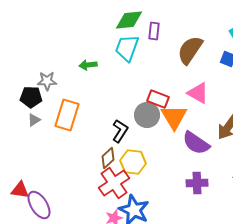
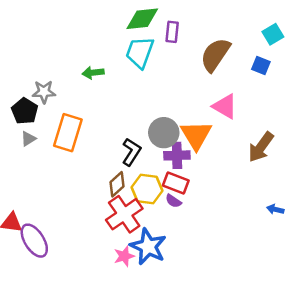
black pentagon: (31, 97) -> (25, 111), turned 30
red rectangle: (158, 99) -> (176, 183), moved
purple semicircle: (196, 143) -> (173, 201), moved, size x0.5
purple cross: (197, 183) -> (177, 155), moved

